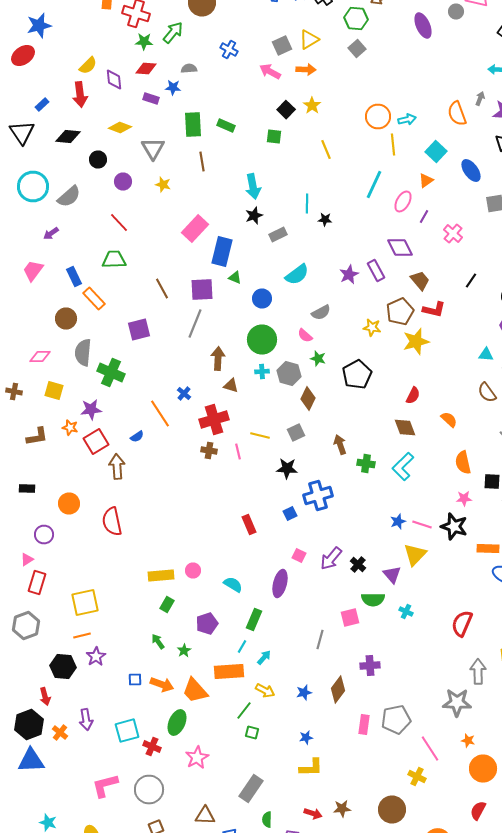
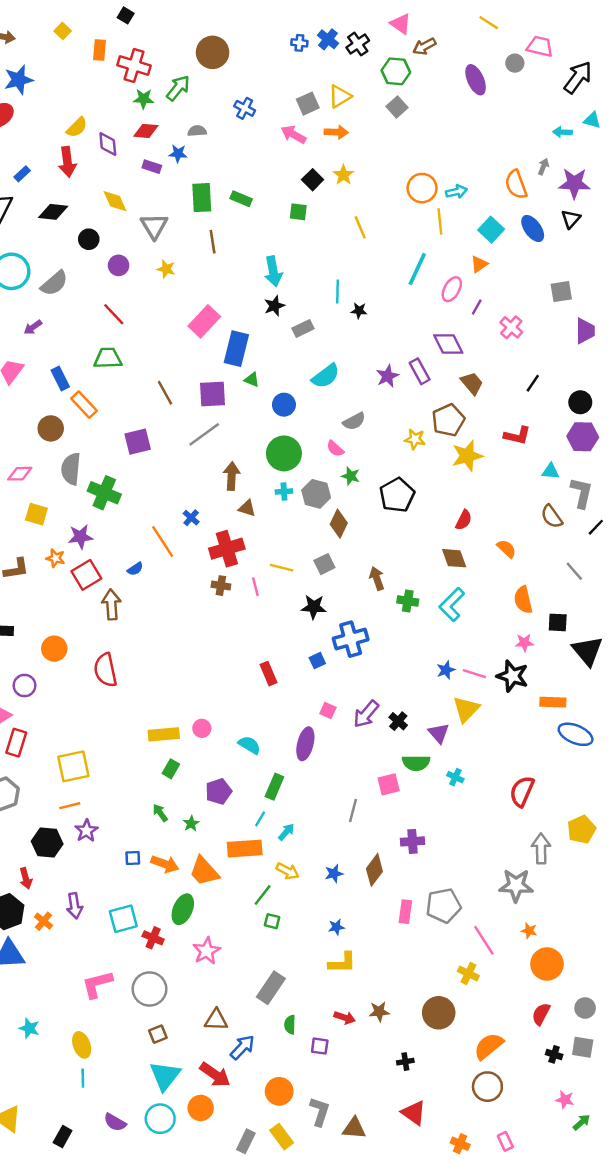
yellow diamond: (120, 128) -> (115, 201), turned 45
blue ellipse: (471, 170) -> (533, 229), moved
red L-shape: (434, 310) -> (517, 436), moved
gray line: (195, 324) -> (204, 434), turned 32

